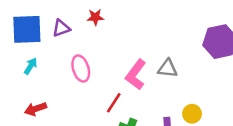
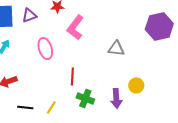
pink L-shape: (136, 75) -> (75, 27), moved
red line: (114, 103) -> (72, 76), turned -30

